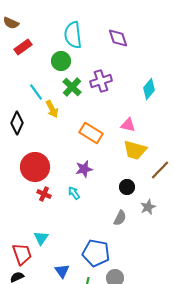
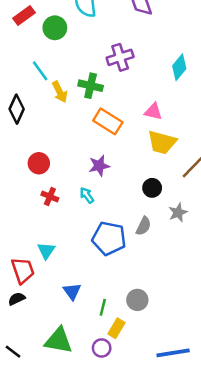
green circle: (61, 61) -> (55, 28), moved
green cross: (72, 87) -> (91, 86), moved, turned -30
red circle: (35, 167) -> (39, 163), size x0.6
blue pentagon: (96, 253) -> (109, 238), moved

